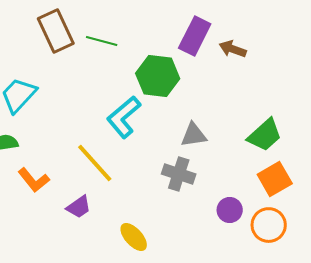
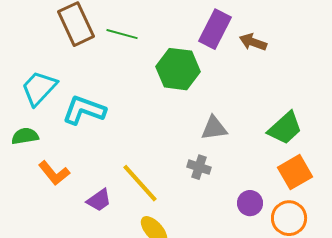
cyan L-shape: (124, 117) -> (84, 110), moved, turned 60
yellow line: (95, 163) -> (140, 183), moved
gray cross: (179, 174) -> (199, 167), size x0.7

